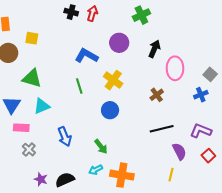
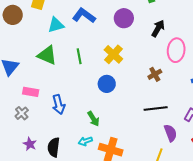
blue L-shape: (86, 56) -> (84, 16), moved
green triangle: (32, 78) -> (47, 55), moved
cyan triangle: (42, 106) -> (56, 25), moved
pink rectangle: (21, 128) -> (31, 92), moved
black semicircle: (65, 180) -> (54, 147), turned -66

